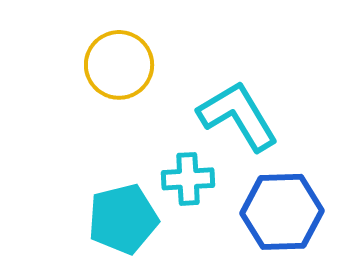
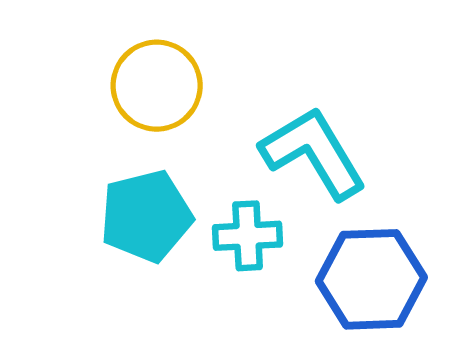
cyan pentagon: (123, 219) -> (146, 216), moved

